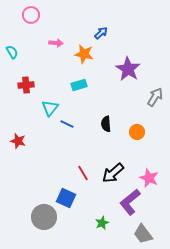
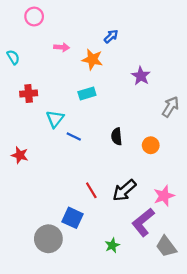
purple star: (128, 69) -> (141, 76), size x0.7
pink star: (149, 178) -> (164, 196), turned 30
gray trapezoid: (143, 234) -> (166, 246), moved

